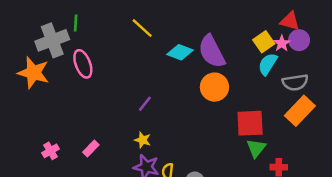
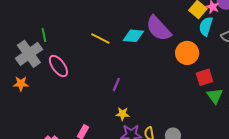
yellow line: (142, 28) -> (100, 38), moved
orange star: (33, 73) -> (21, 84), size x0.6
orange circle: (214, 87) -> (187, 53), moved
red square: (250, 123) -> (204, 77), size x0.7

